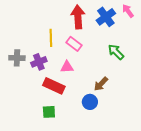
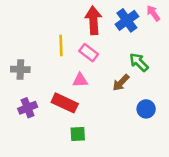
purple cross: (39, 62) -> (28, 108), moved
brown arrow: (101, 84) -> (121, 83), moved
blue circle: (90, 102) -> (146, 109), moved
green square: (49, 112) -> (78, 134), moved

